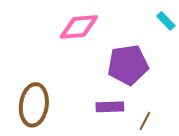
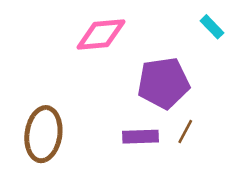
brown line: (145, 121) -> (185, 132), moved

